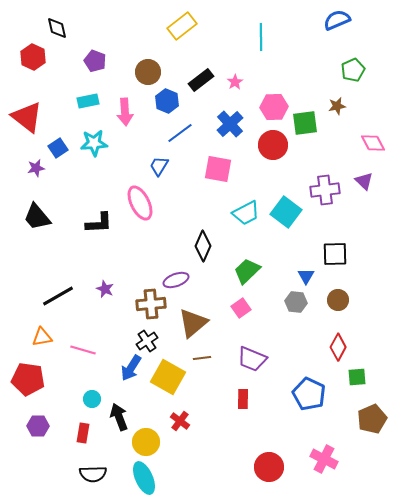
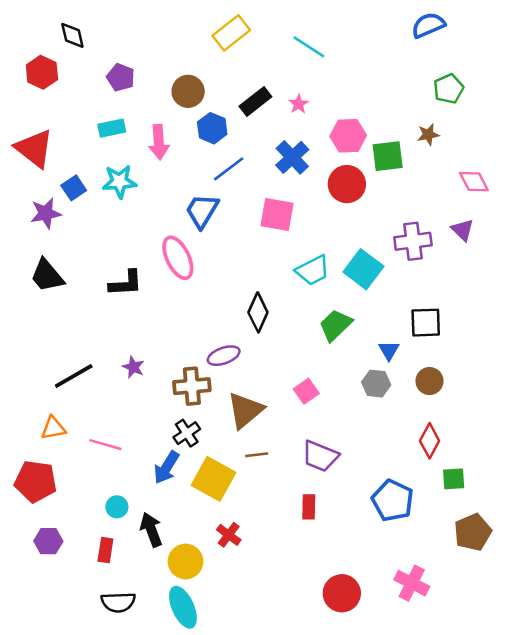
cyan line: (261, 37) -> (309, 47), moved, turned -56
blue trapezoid: (159, 166) -> (202, 211), size x1.4
purple star: (36, 168) -> (46, 213), size x1.4
green trapezoid: (247, 271) -> (335, 325), moved

